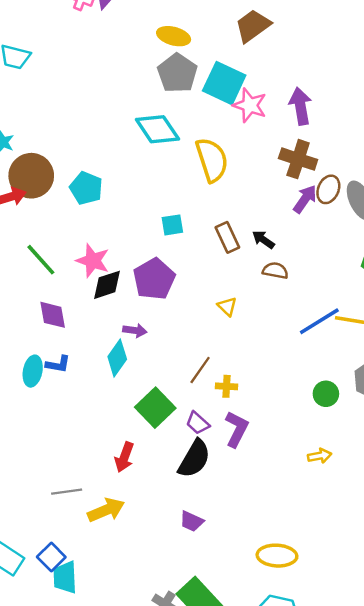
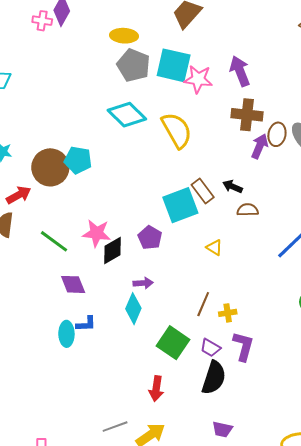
brown circle: (31, 176) -> (50, 167), moved
cyan pentagon: (86, 188) -> (78, 160), moved
cyan square: (172, 225) -> (180, 205), moved, size x1.8
purple pentagon: (154, 279) -> (150, 238), size x0.7

